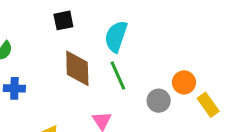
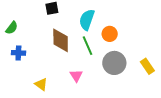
orange circle: (184, 82) -> (110, 34), moved
gray circle: (159, 101) -> (114, 63), size x1.5

